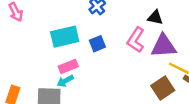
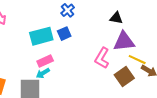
pink L-shape: (136, 40) -> (102, 58), moved
blue square: (97, 44) -> (64, 34), moved

